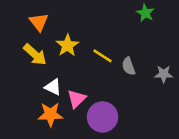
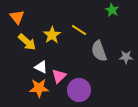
orange triangle: (39, 22) -> (17, 17), moved
yellow line: (103, 56) -> (79, 30), moved
gray semicircle: (129, 66) -> (99, 51), size x1.5

